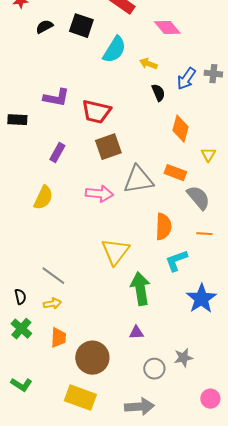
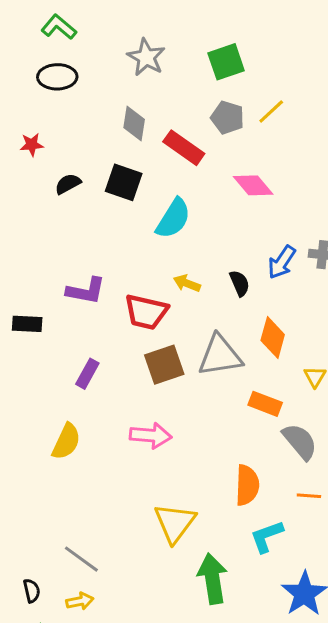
yellow arrow: (148, 64) -> (187, 283), moved
gray triangle: (138, 180) -> (220, 356), moved

